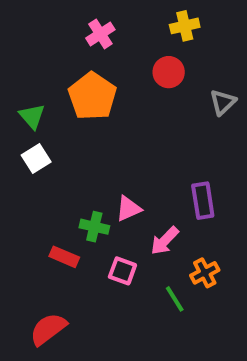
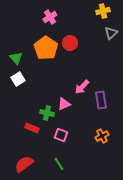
yellow cross: (185, 26) -> (103, 11), moved
red circle: (169, 72) -> (70, 43), moved
gray triangle: (223, 102) -> (111, 33), moved
pink arrow: (165, 241) -> (82, 87), moved
green line: (175, 299) -> (59, 164), moved

